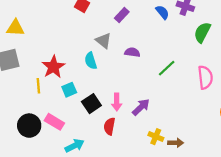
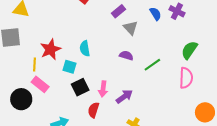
green semicircle: (202, 32) -> (189, 50), moved
gray triangle: (104, 41) -> (131, 28), moved
purple semicircle: (132, 52) -> (126, 55), moved
cyan square: (69, 90) -> (69, 67), moved, turned 32
pink rectangle: (54, 122) -> (40, 84), moved

